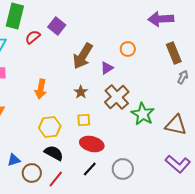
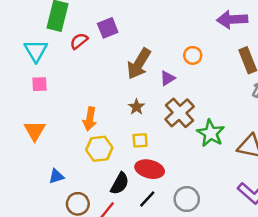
purple square: (57, 26) -> (108, 28), turned 30
orange arrow: (41, 89) -> (90, 119), moved
black semicircle: (54, 153) -> (120, 183), moved, turned 90
blue triangle: (14, 160) -> (56, 176), moved

